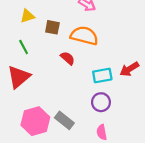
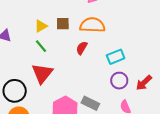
yellow triangle: (27, 16) -> (41, 26), moved
red semicircle: (68, 58) -> (82, 48), turned -88
red arrow: (129, 69) -> (144, 83), moved

